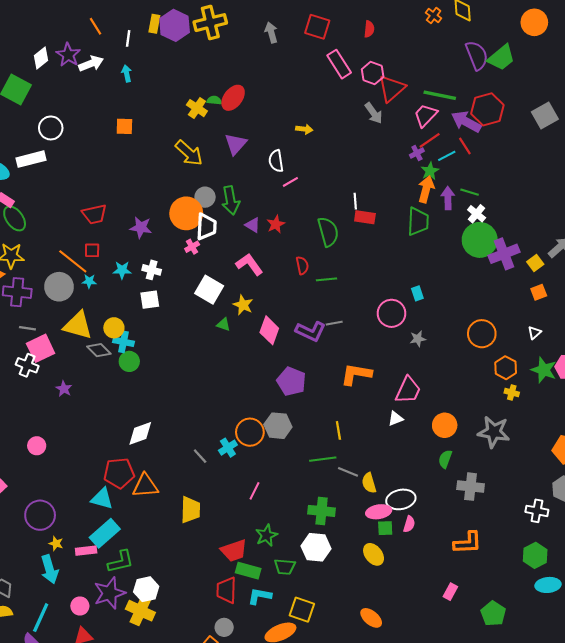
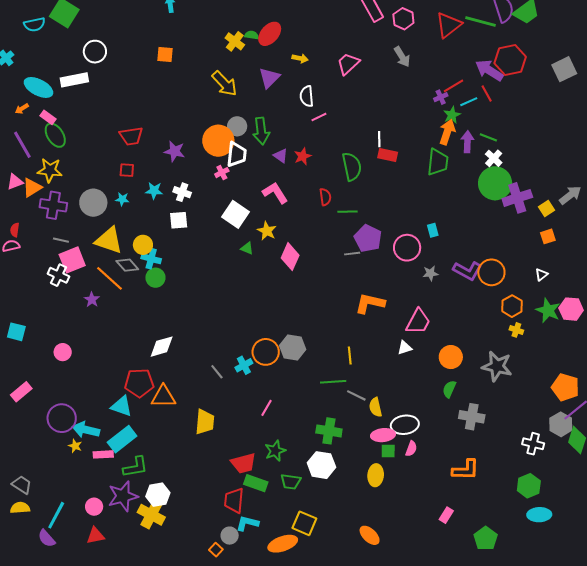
red triangle: (392, 88) -> (449, 25), moved
green line: (440, 95) -> (481, 22), moved
pink trapezoid: (426, 115) -> (348, 64), moved
yellow arrow: (304, 129) -> (300, 58), moved
orange line: (73, 261) -> (109, 278), moved
purple L-shape: (311, 331) -> (467, 271), moved
purple pentagon: (291, 381) -> (368, 238), moved
yellow ellipse: (374, 554) -> (376, 475), turned 40
cyan arrow: (50, 569) -> (86, 430), moved, turned 116
cyan L-shape: (260, 596) -> (247, 523), moved

